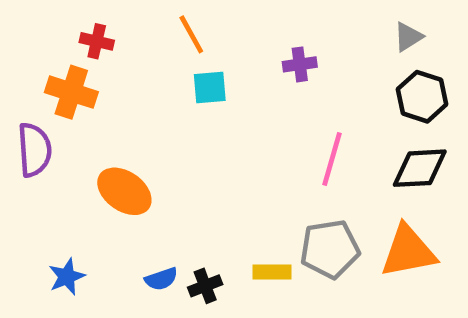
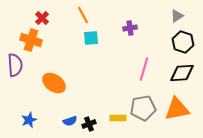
red cross: (97, 41) -> (42, 18), turned 32

